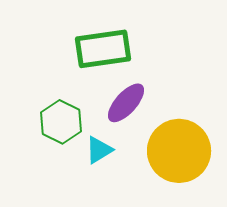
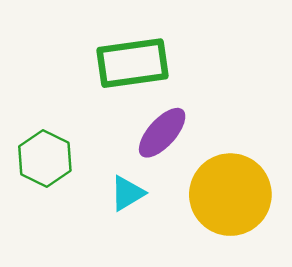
green hexagon: (61, 122) -> (45, 158), moved

